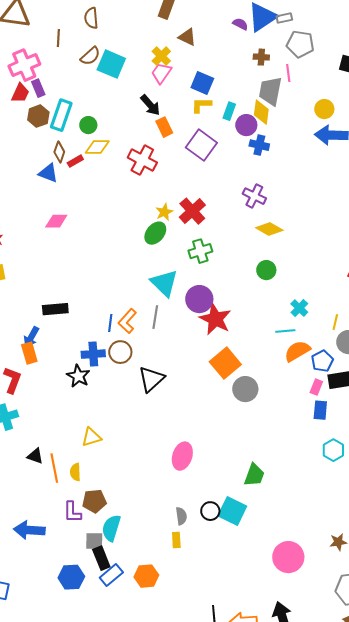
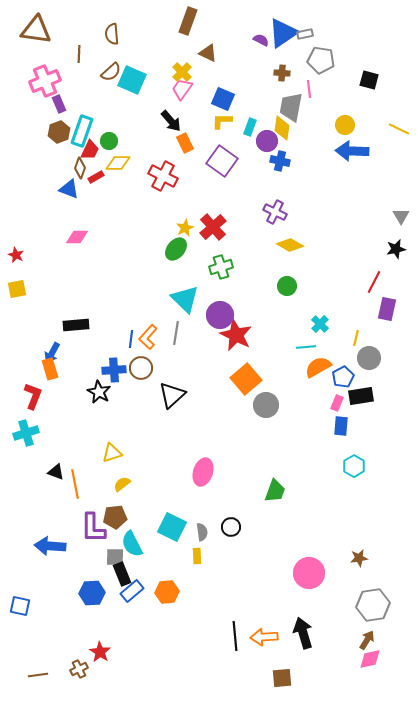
red trapezoid: (20, 93) -> (90, 150), moved
yellow semicircle: (75, 472) -> (122, 484), moved, turned 54
cyan square: (232, 511) -> (172, 527), moved
purple L-shape: (72, 512) -> (93, 528), size x1.4
cyan semicircle: (111, 528) -> (132, 544), turned -44

